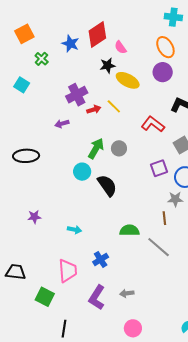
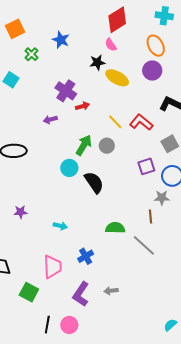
red diamond: (97, 34) -> (117, 20), moved
purple cross: (77, 95) -> (66, 91), turned -30
yellow line: (114, 106) -> (115, 122), moved
pink circle: (133, 328) -> (69, 325), moved

